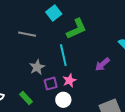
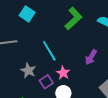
green L-shape: (77, 29) -> (73, 19), moved
purple arrow: (102, 64) -> (91, 57), moved

